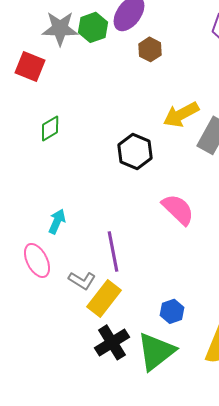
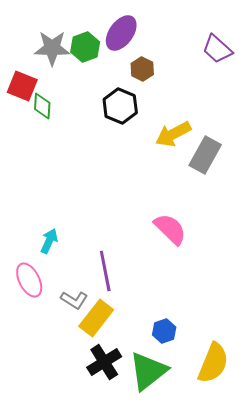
green diamond: (50, 128) -> (42, 106), moved, turned -56
black hexagon: (135, 151) -> (120, 106), moved

